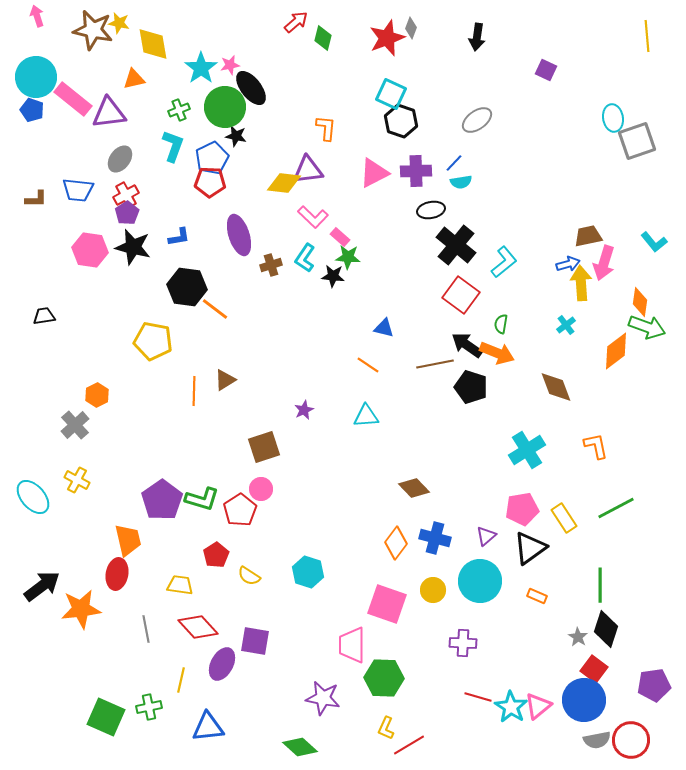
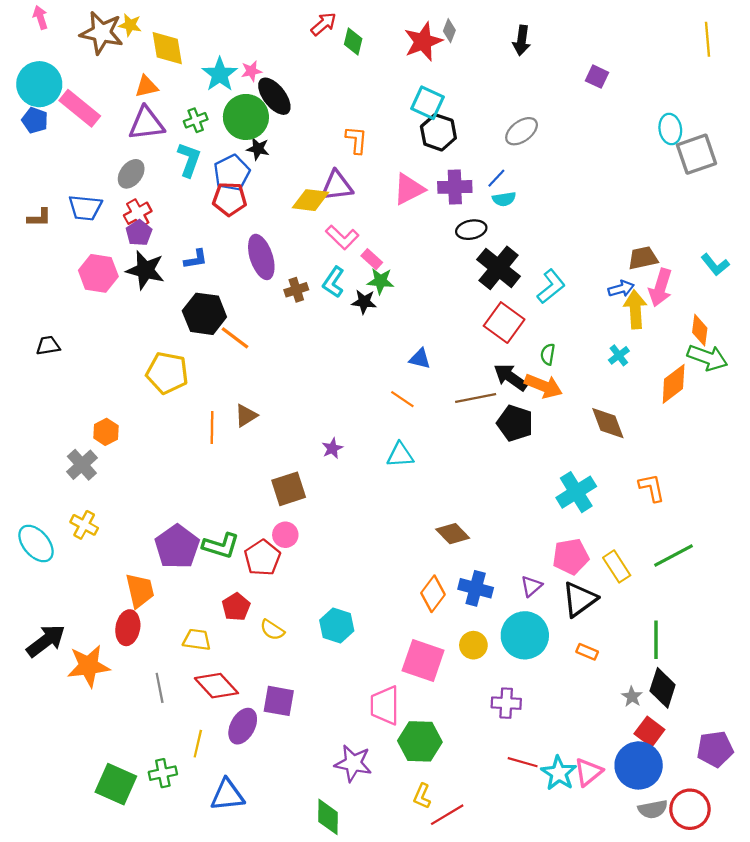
purple triangle: (109, 113) -> (146, 124), moved
green diamond: (300, 747) -> (328, 817), turned 48

